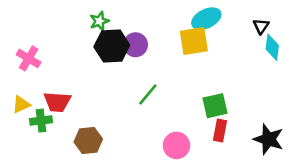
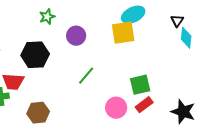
black hexagon: (112, 46) -> (35, 55), moved
red rectangle: (220, 131) -> (144, 105), turned 42
pink circle: (176, 145) -> (116, 108), moved

